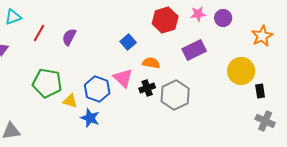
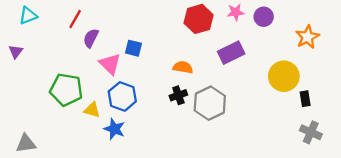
red line: (39, 33) -> (75, 19), moved
blue square: (128, 42) -> (134, 48), moved, turned -35
pink triangle: (123, 78) -> (110, 64), moved

